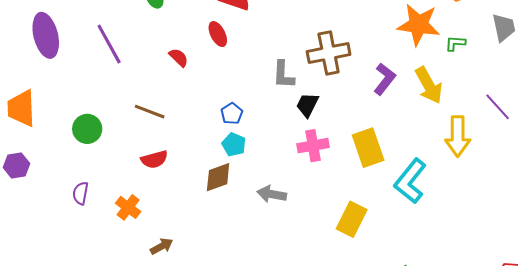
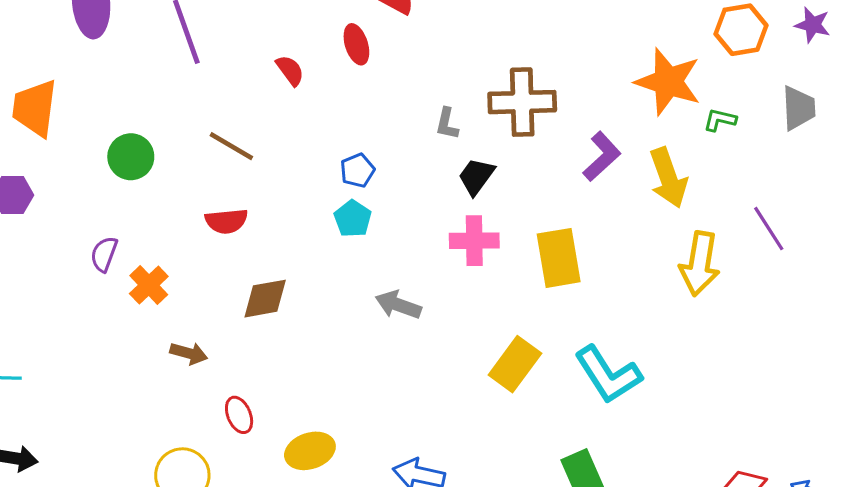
gray L-shape: (283, 75) -> (447, 124), size x0.7
brown diamond: (218, 177) -> (265, 299), moved
cyan L-shape: (410, 181) -> (608, 375), moved, turned -81
orange cross: (128, 207) -> (149, 285), moved
brown arrow: (162, 246) -> (189, 353), moved, turned 35

